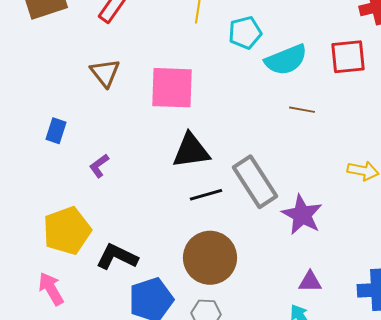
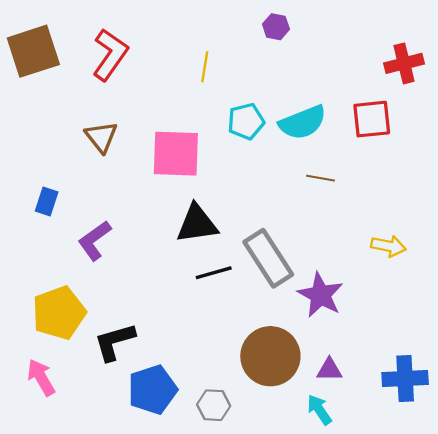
cyan pentagon: (245, 33) -> (246, 121), moved
purple L-shape: (99, 166) -> (95, 240), size x1.5
black L-shape: (117, 257) -> (115, 342), turned -42
brown circle: (210, 258) -> (270, 356), moved

